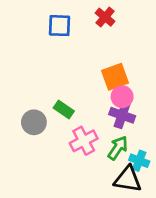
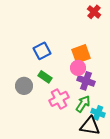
red cross: (105, 17) -> (94, 12), moved
blue square: (60, 26) -> (42, 51), moved, turned -30
pink circle: (122, 97) -> (78, 68), moved

